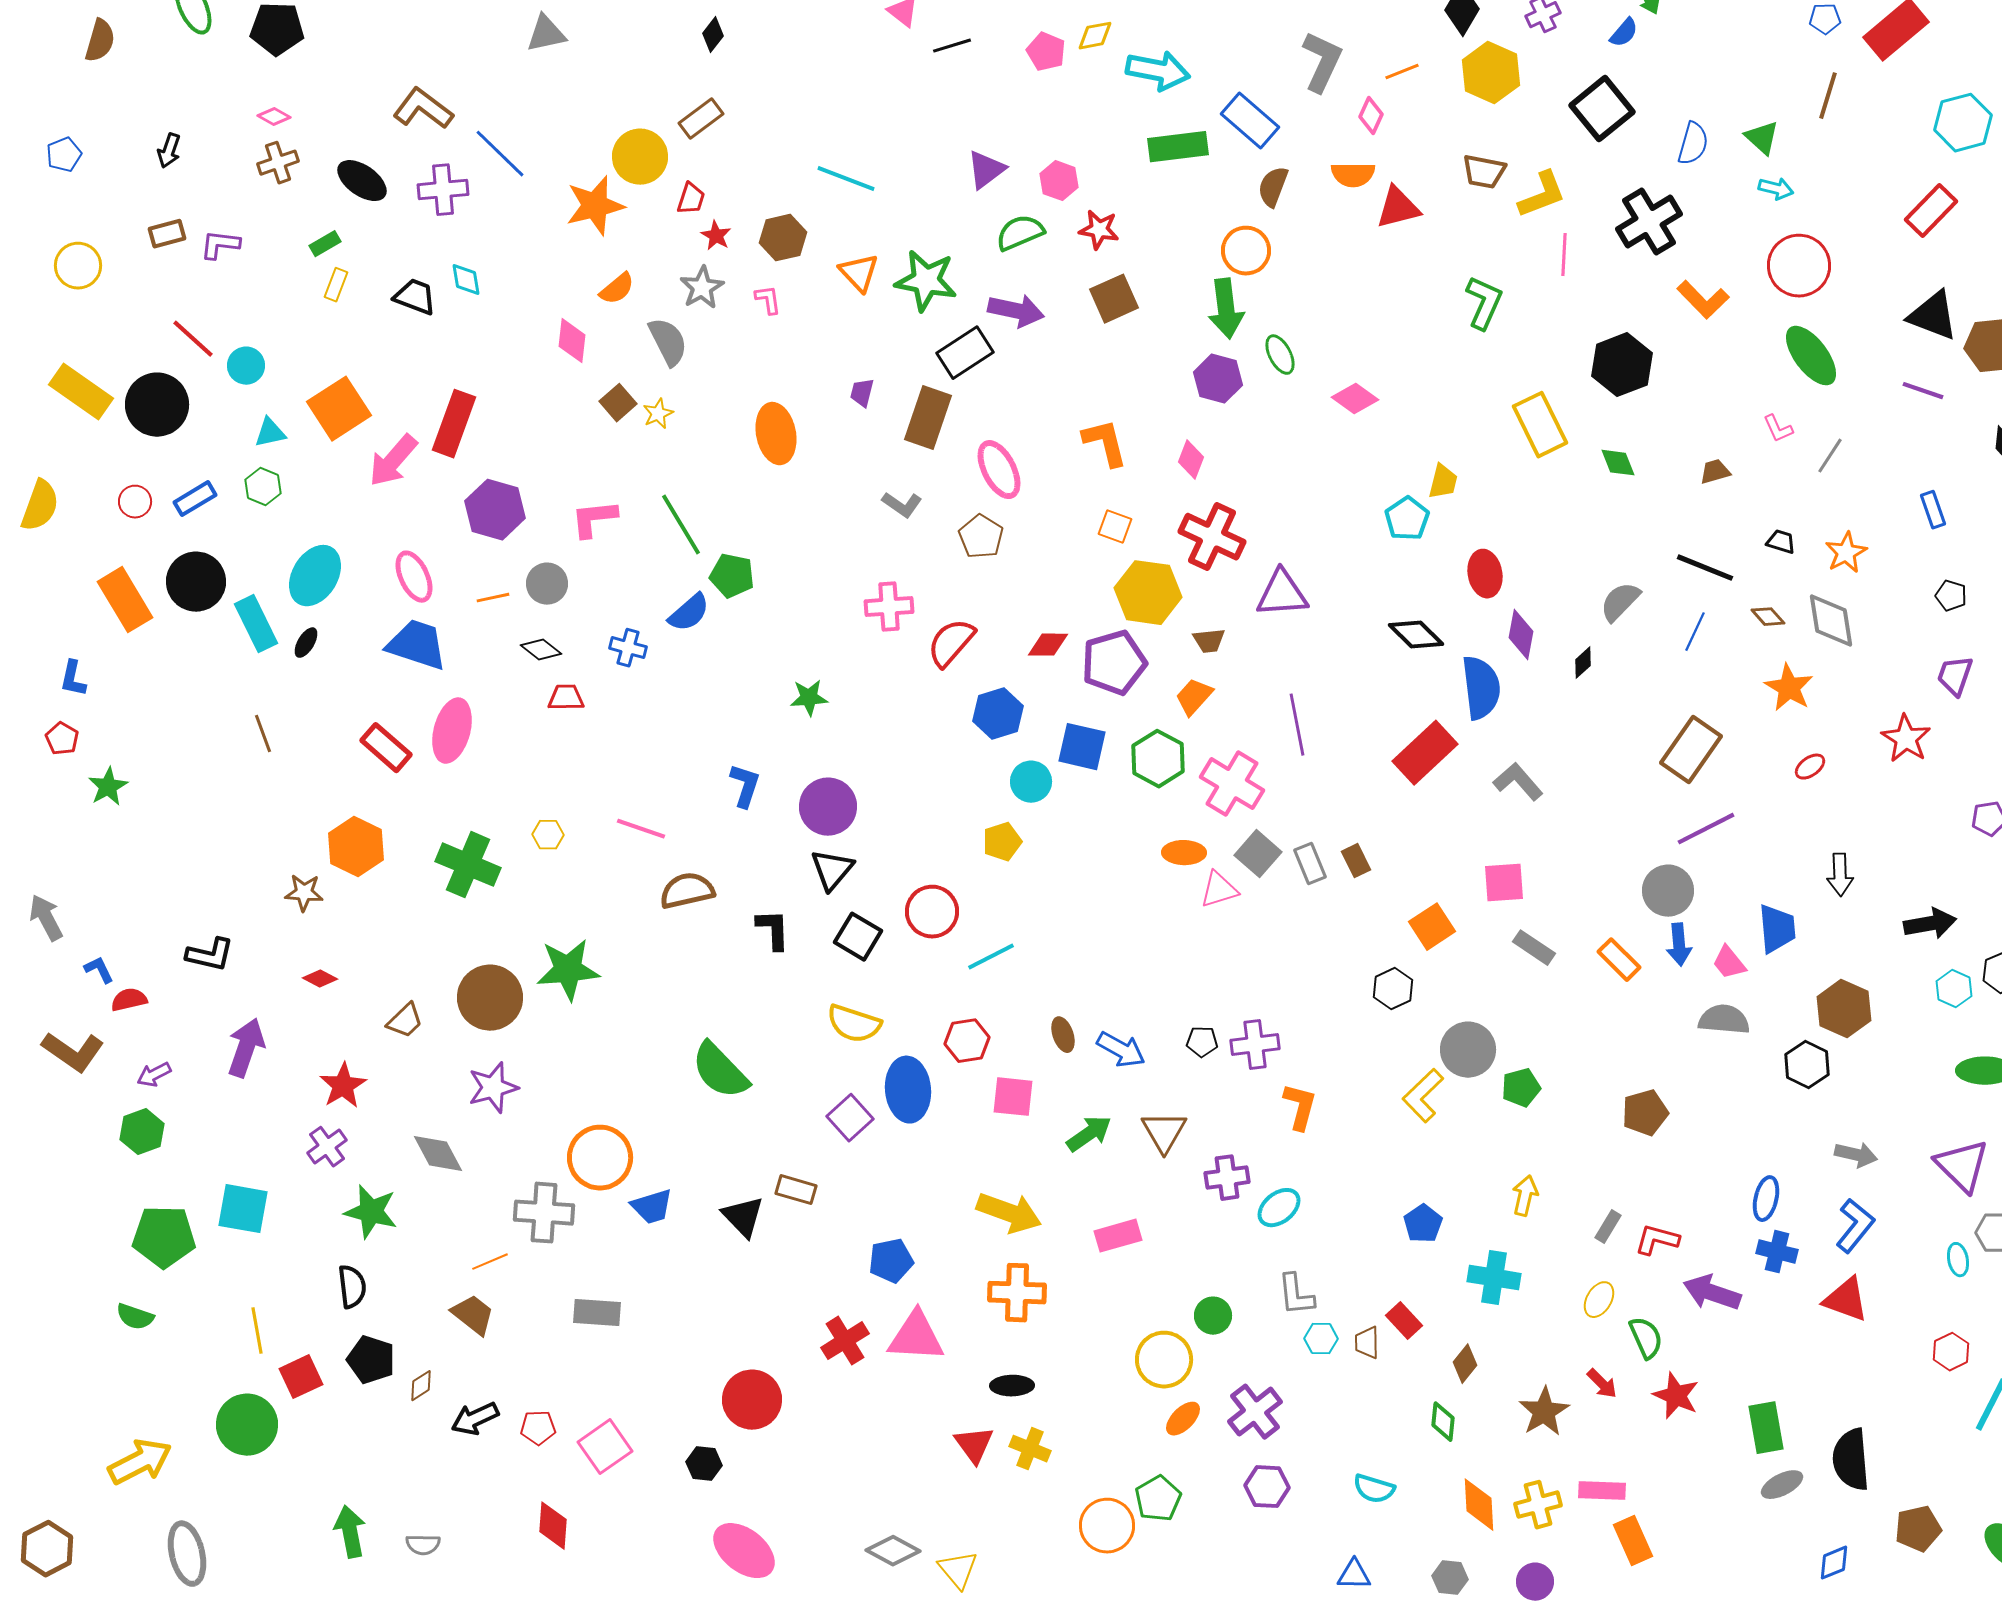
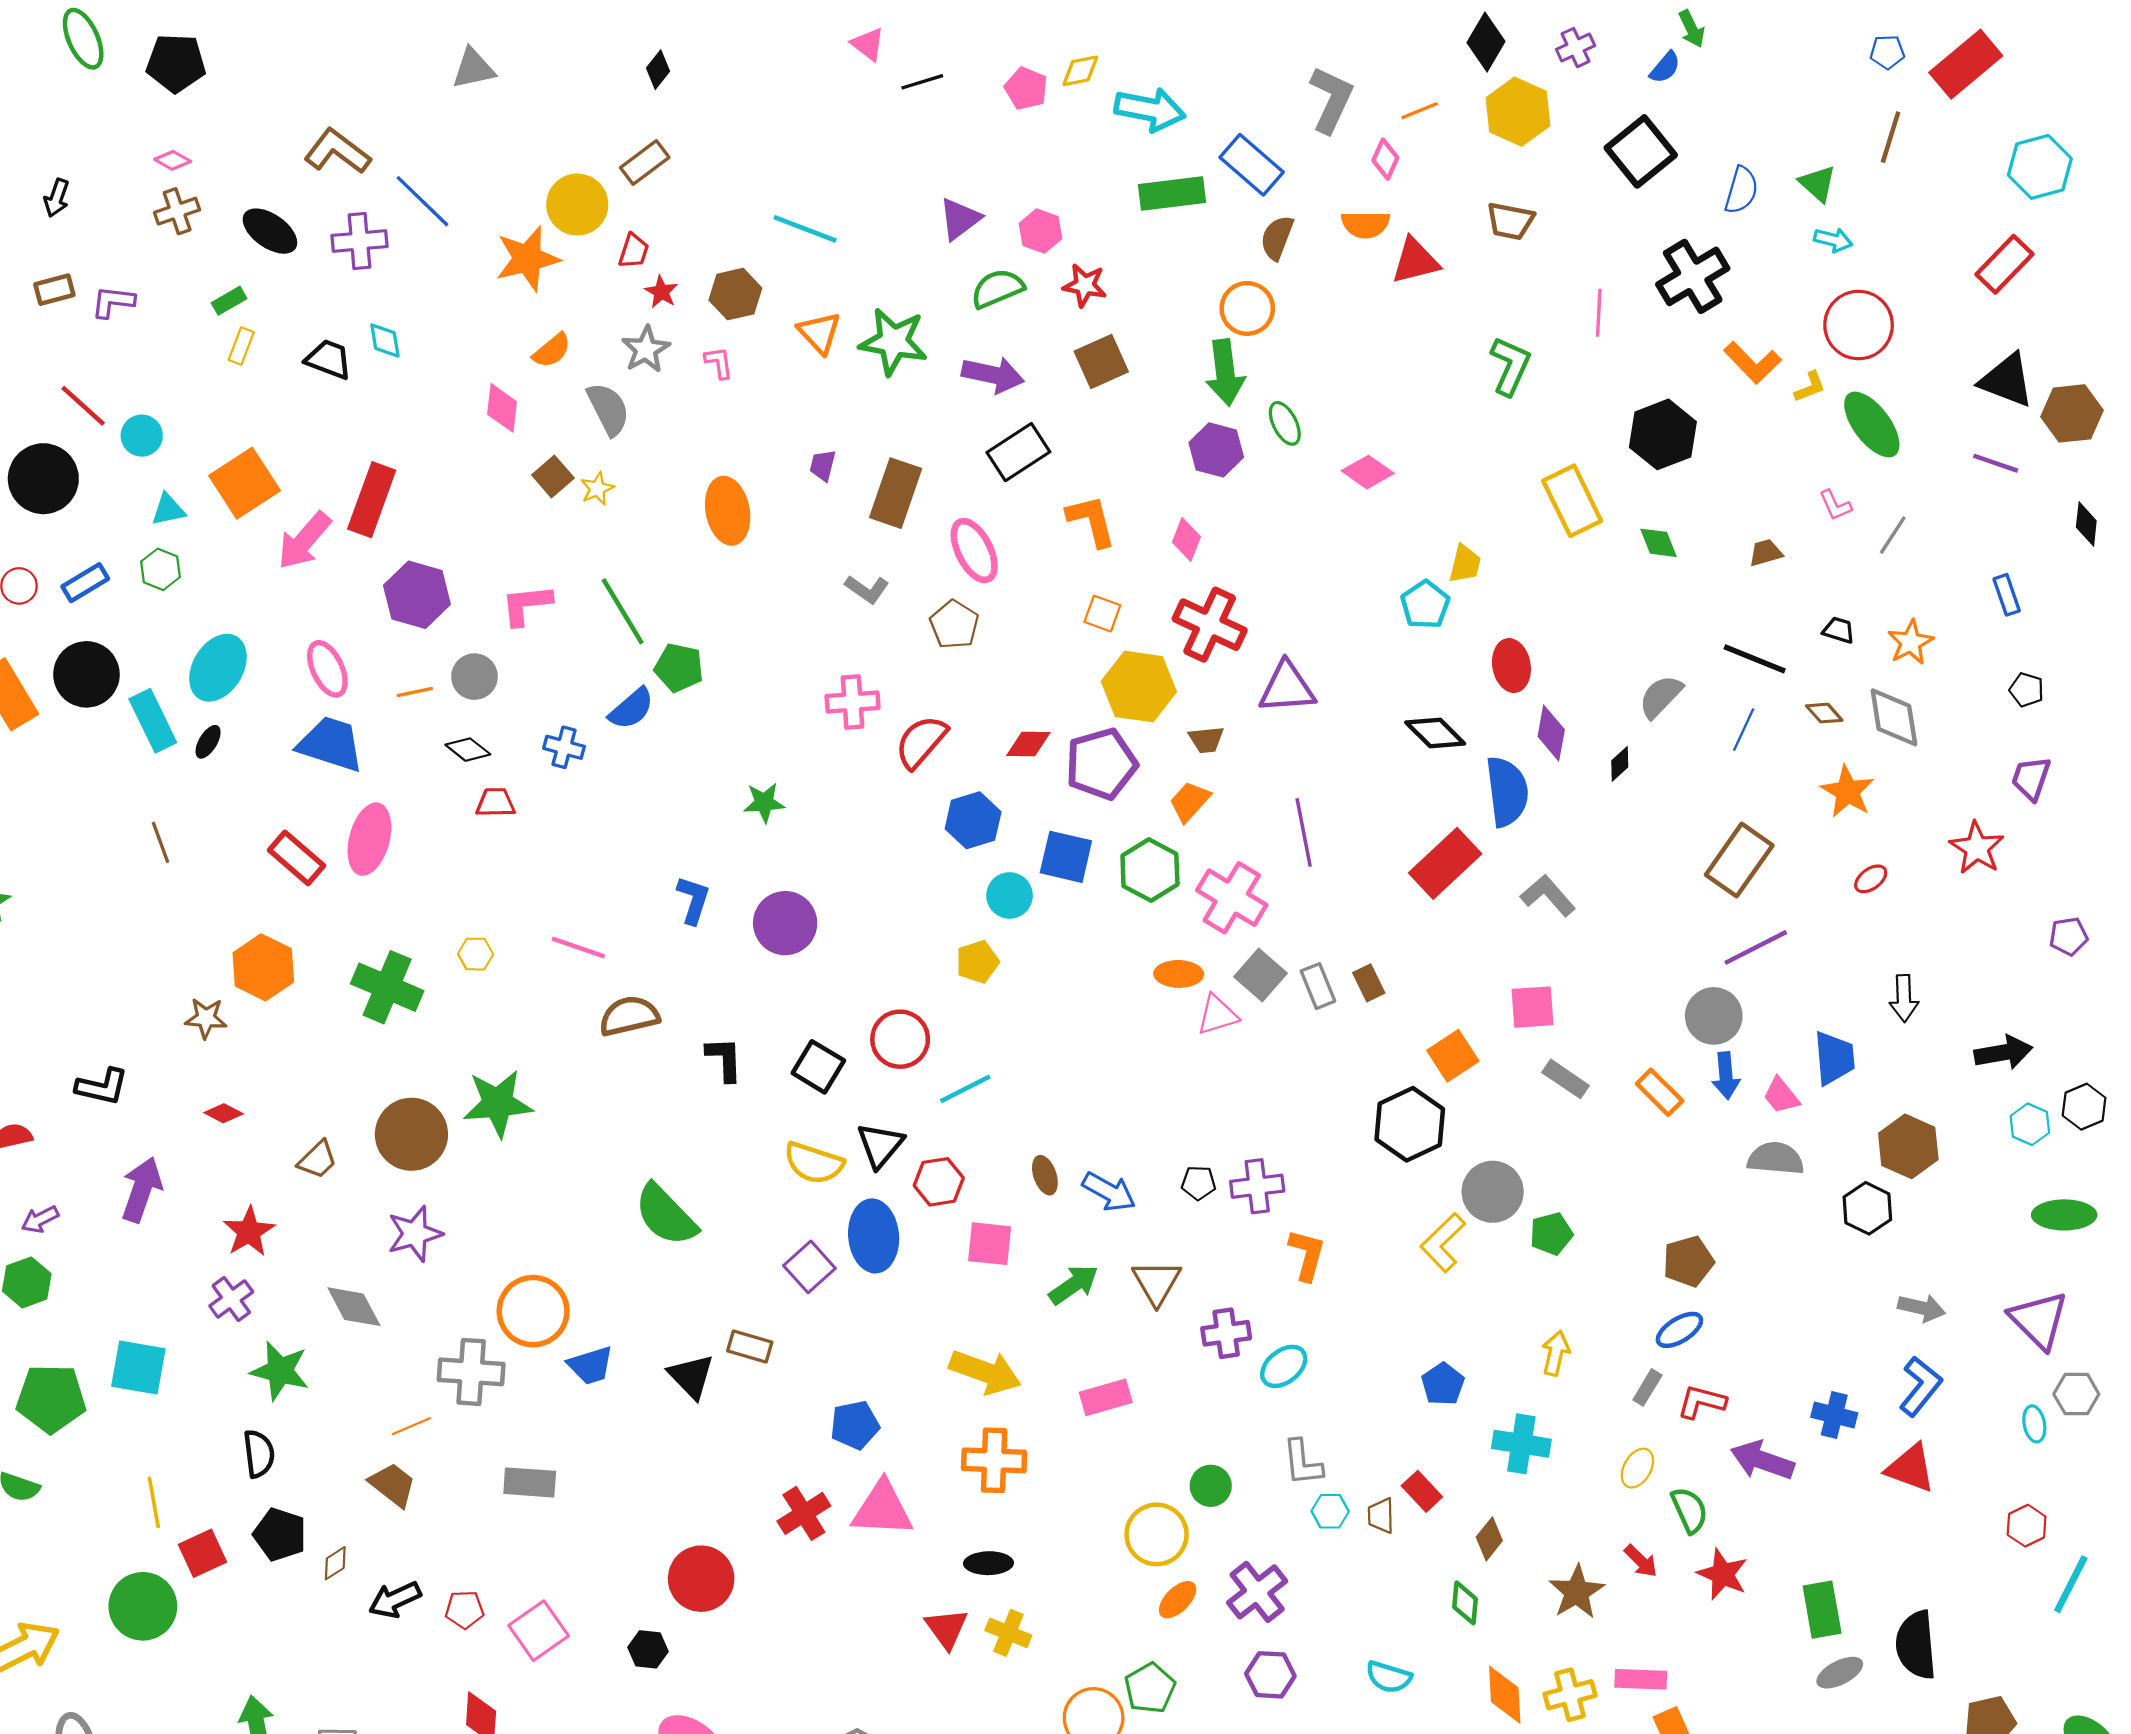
yellow L-shape: (1542, 195) -> (1810, 387), moved, size x0.6
black rectangle: (965, 353) -> (1018, 452), moved
black triangle: (832, 870) -> (880, 1145), moved
black hexagon: (1393, 989) -> (1410, 1124), size x1.6
blue ellipse: (1766, 1199) -> (1679, 1330), moved, turned 45

